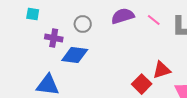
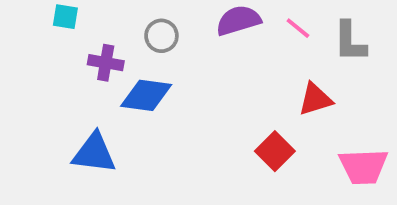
red triangle: (162, 70) -> (315, 99), moved

